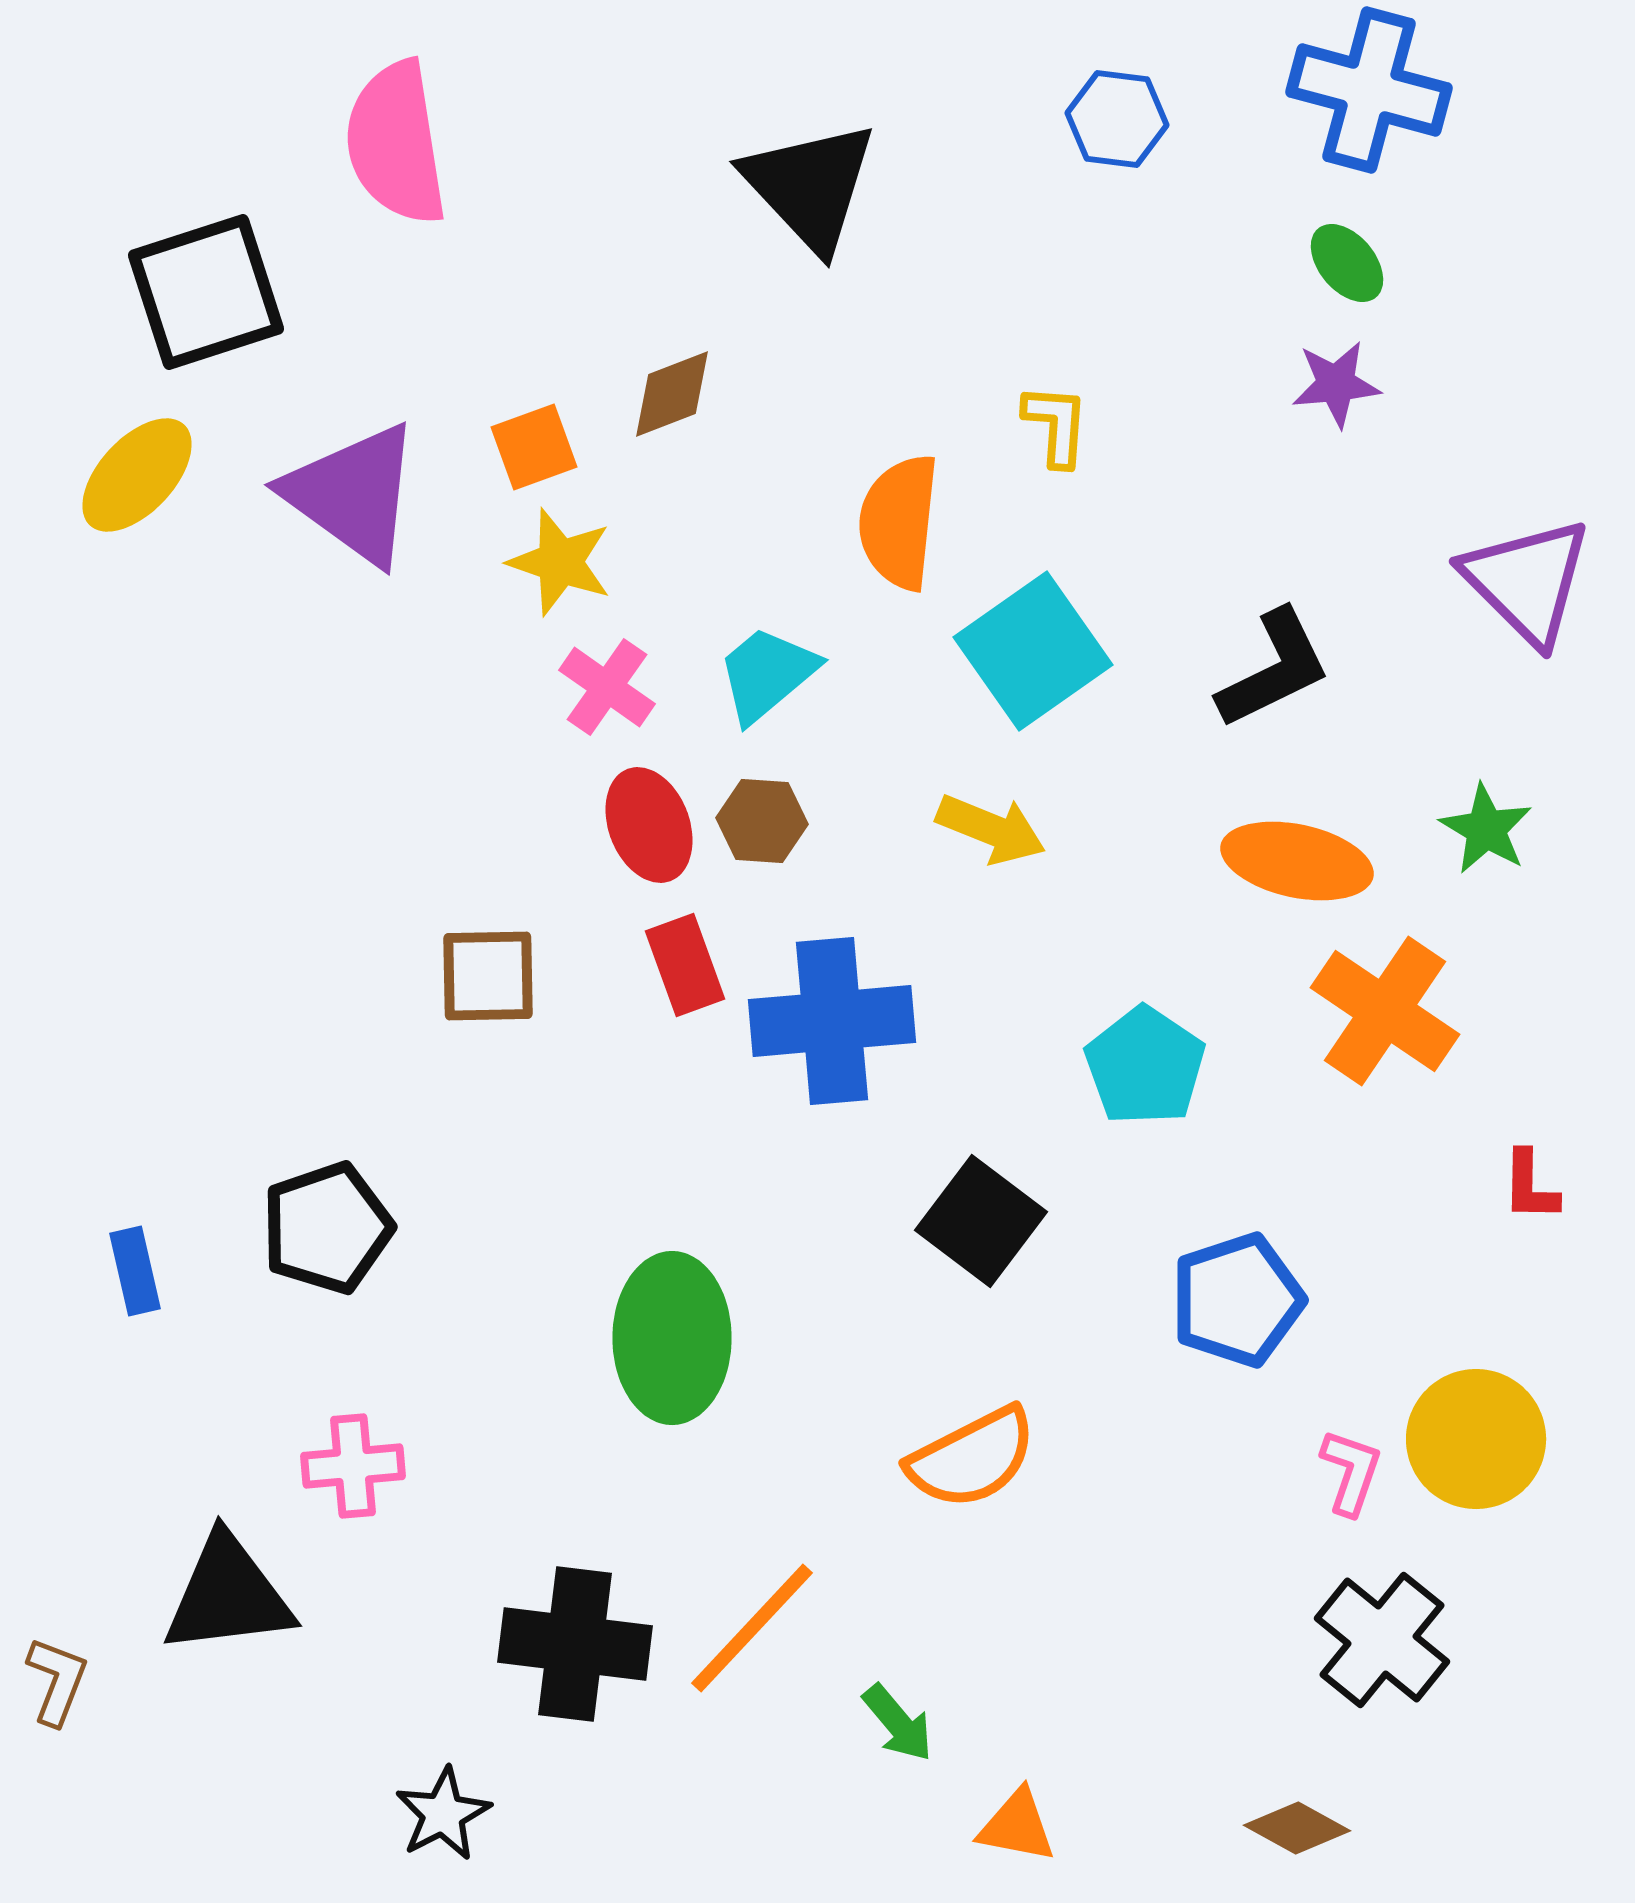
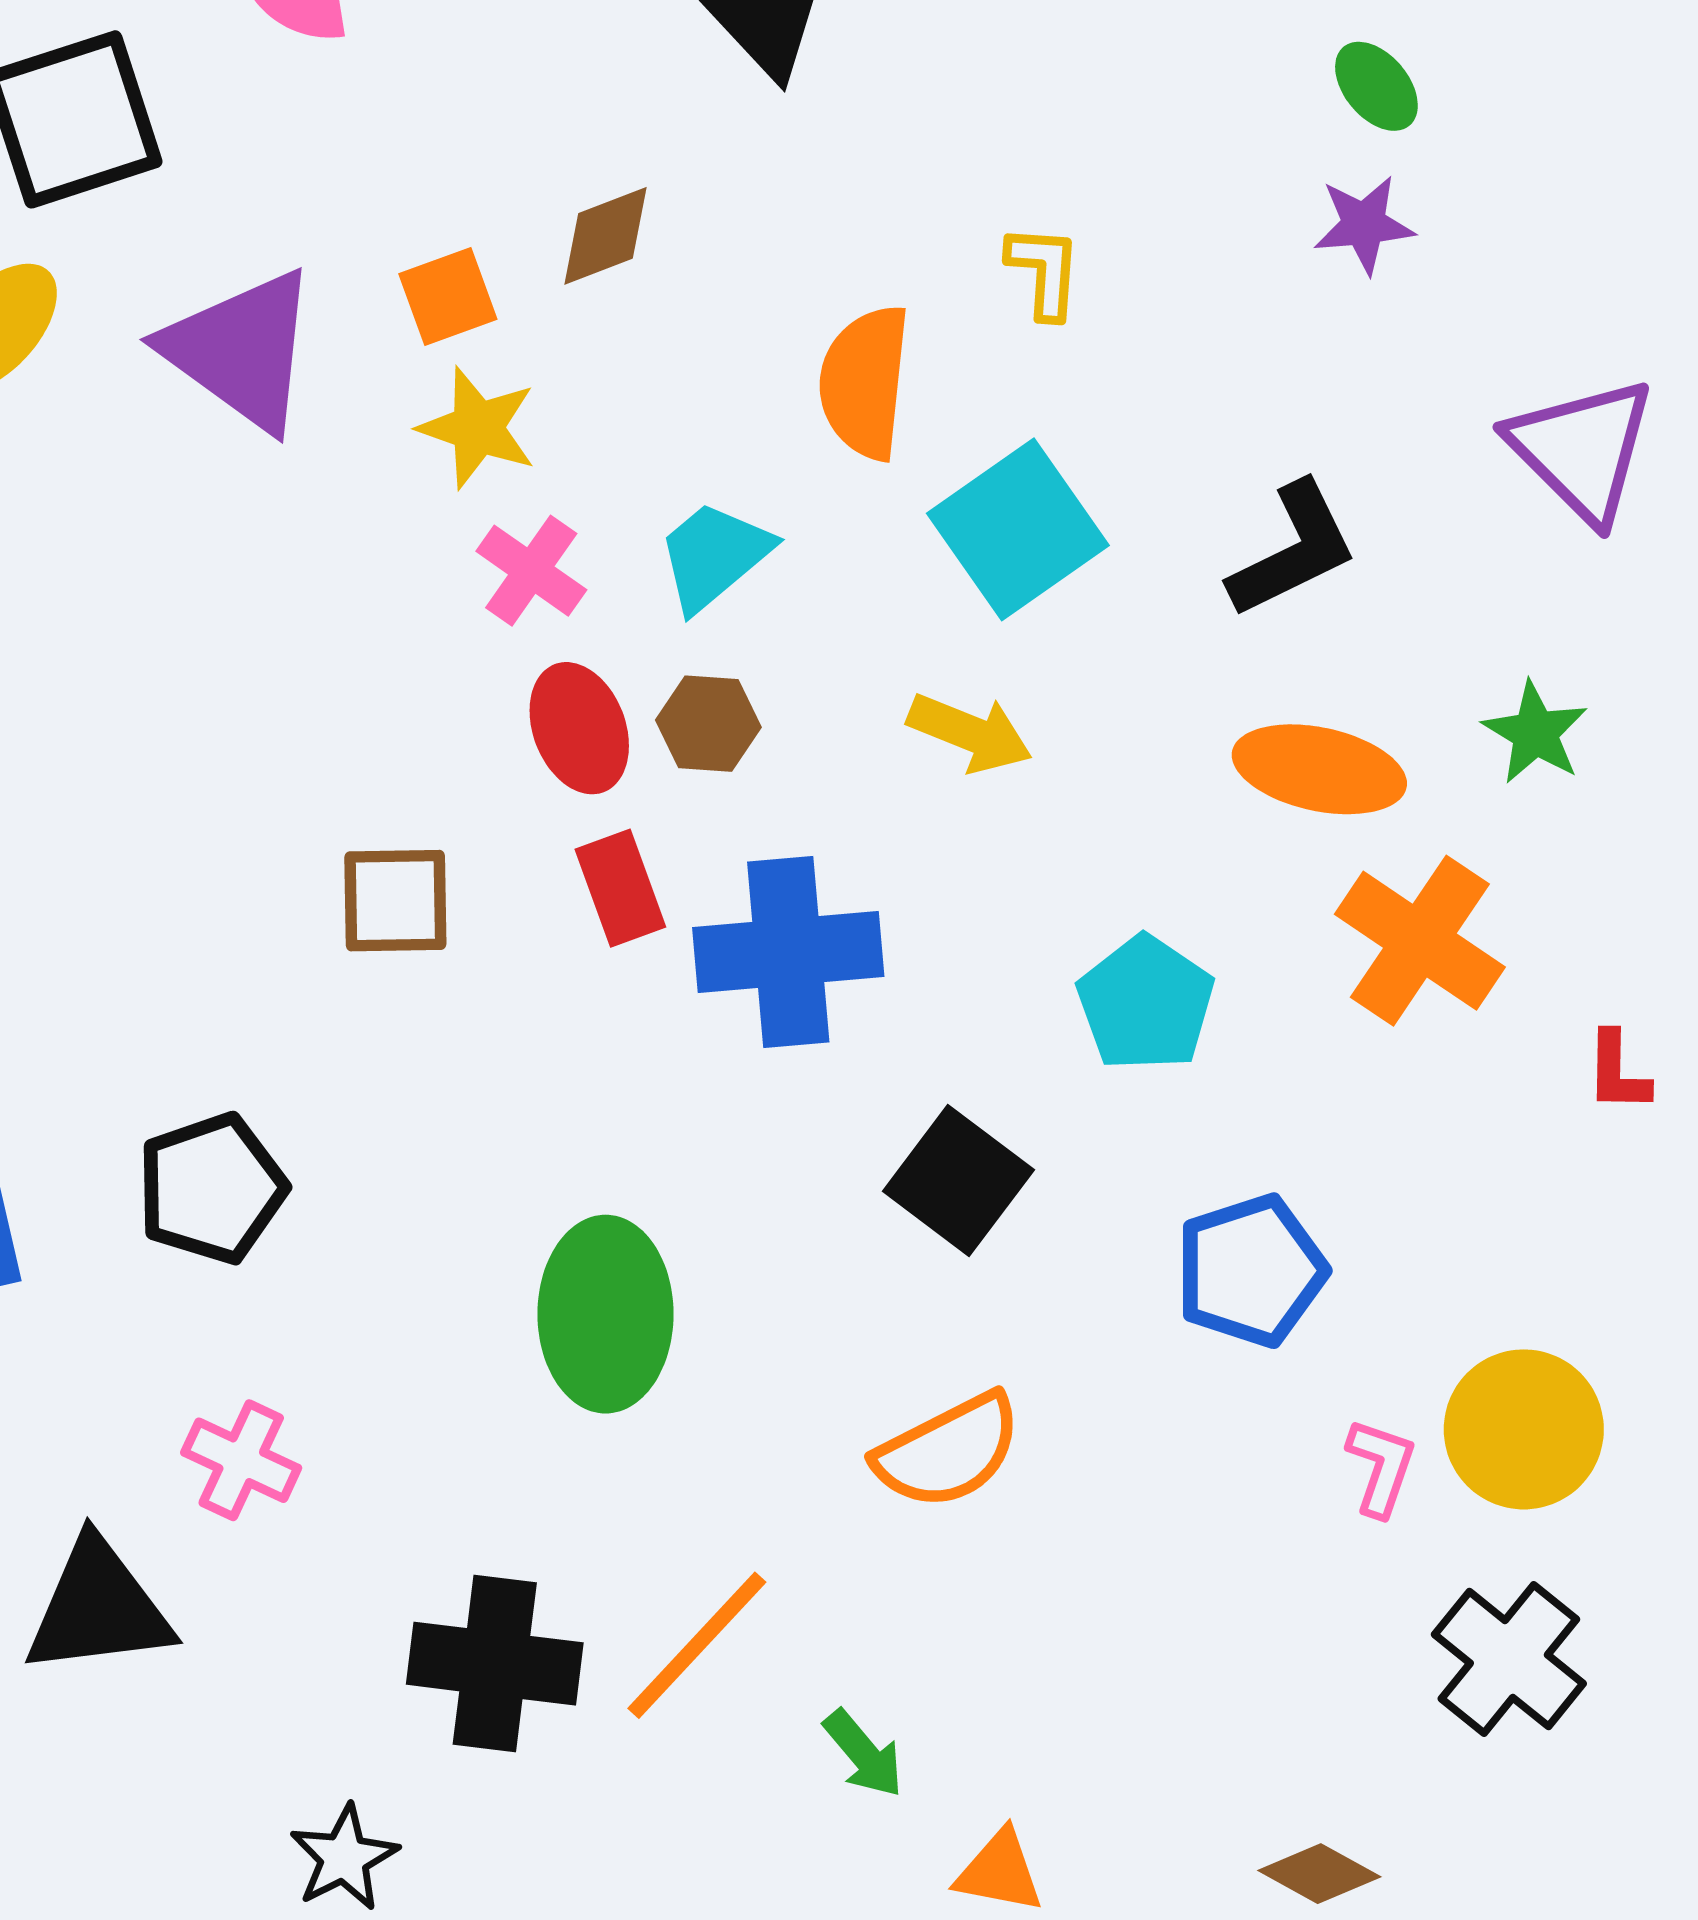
red L-shape: (1530, 1186) -> (1617, 1072), moved
pink cross: (353, 1466) -> (241, 1460), turned 30
black cross: (1382, 1640) -> (1509, 1659), moved

